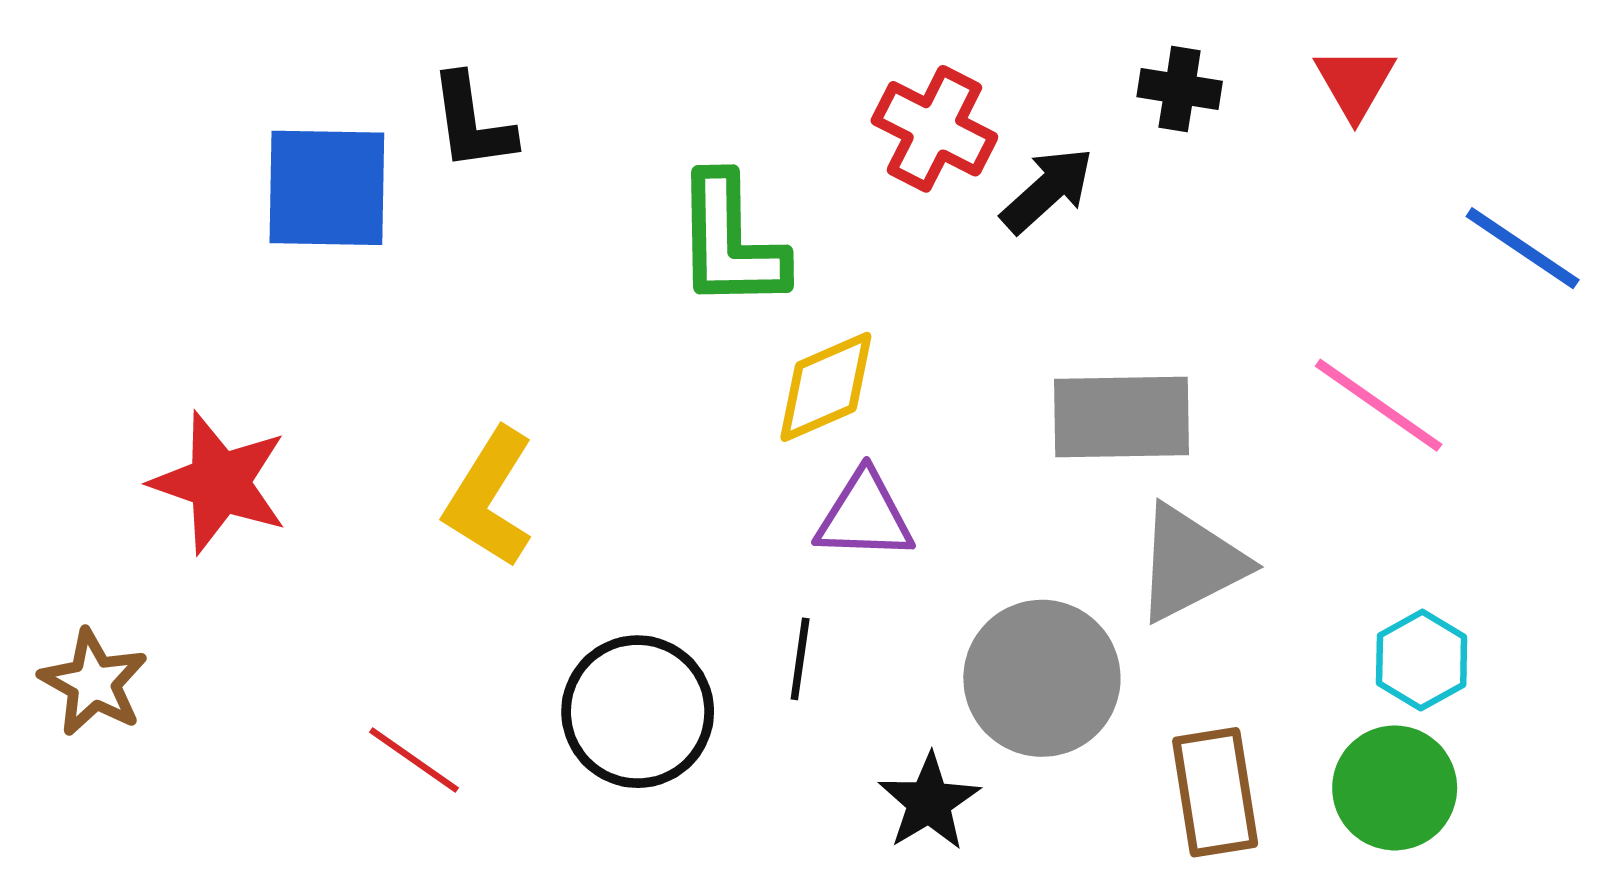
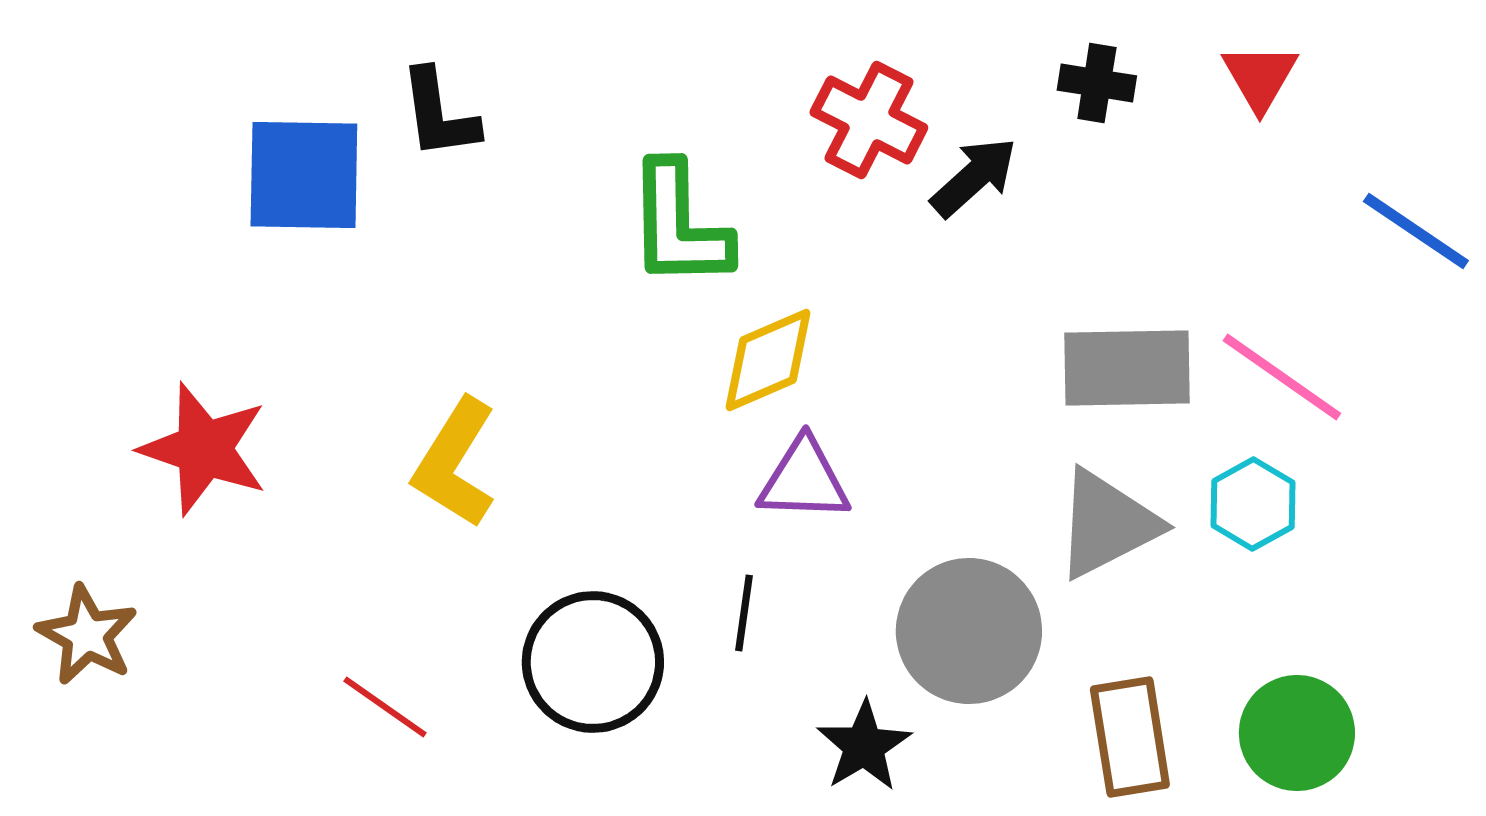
gray rectangle: (1122, 417) -> (1127, 368), moved
cyan hexagon: (1422, 660) -> (1253, 504), moved

